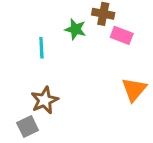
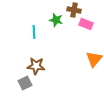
brown star: (45, 100) -> (36, 66), turned 30

